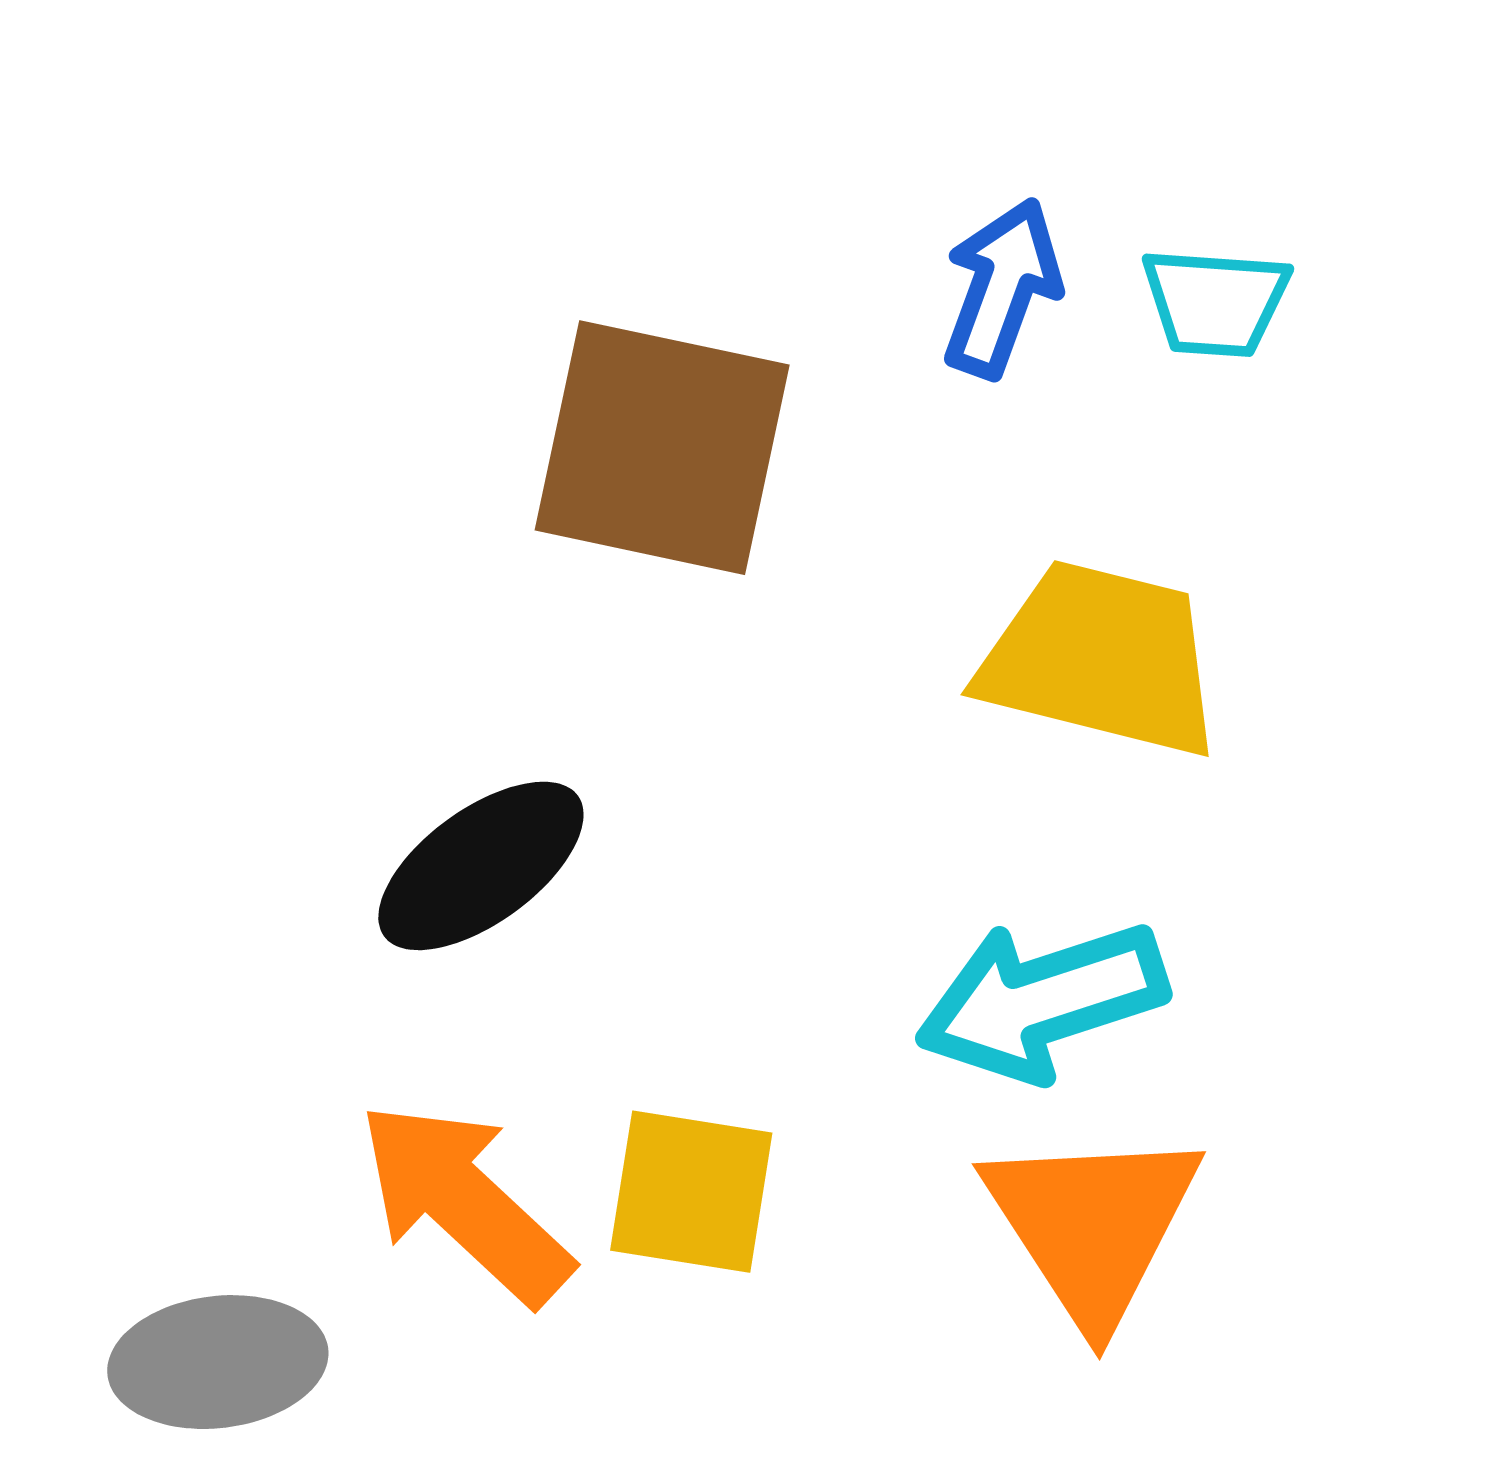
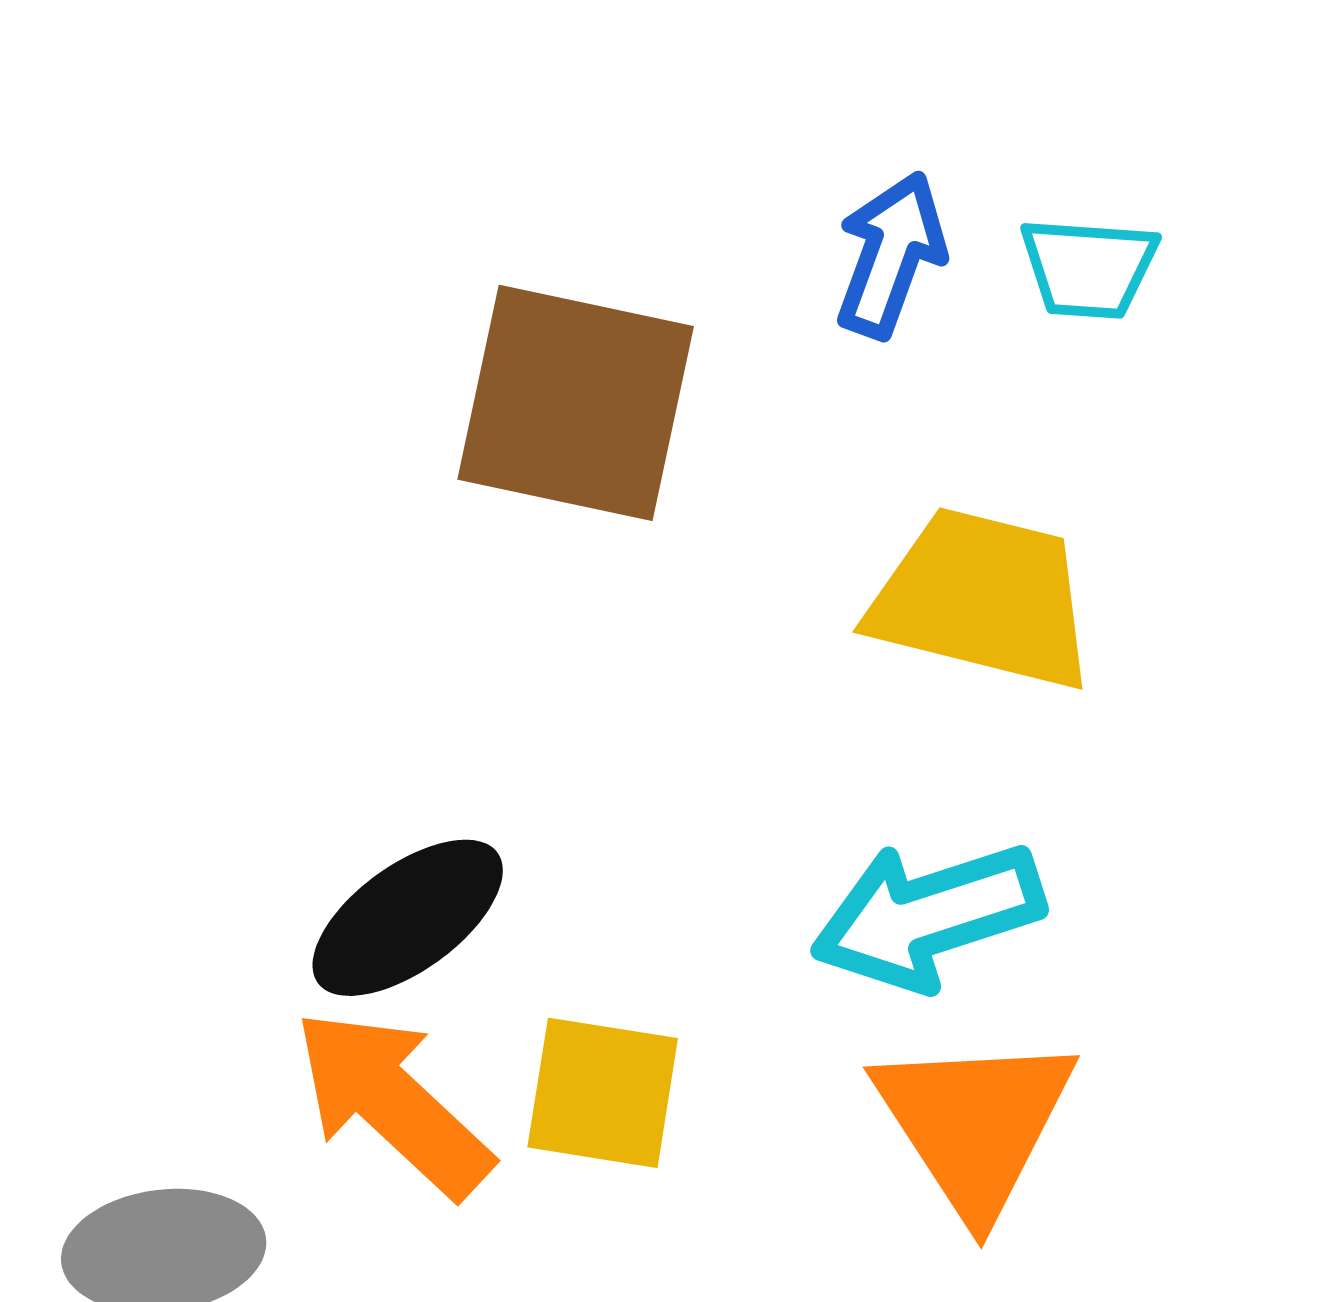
black ellipse: (481, 866) -> (408, 918), moved

